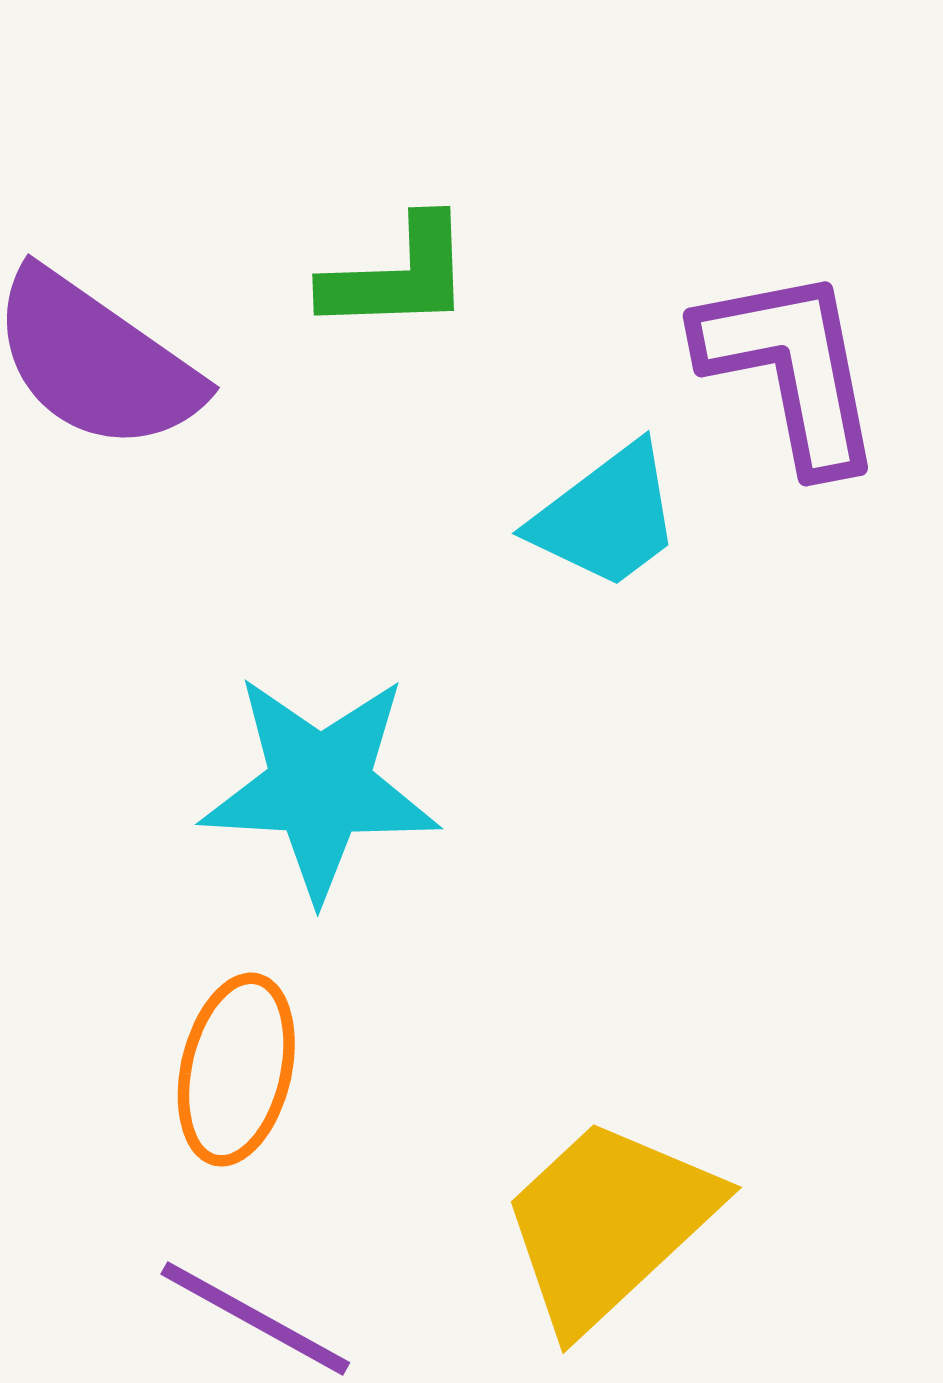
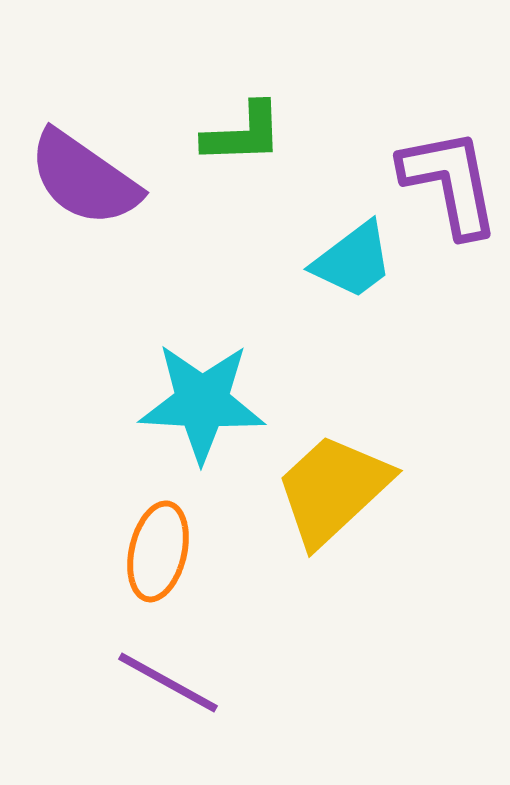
yellow trapezoid: (609, 1223) -> (333, 489), moved

